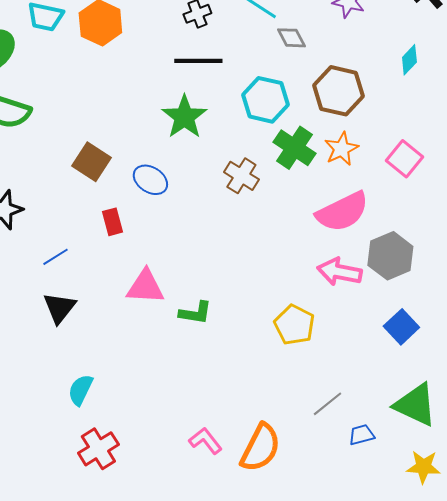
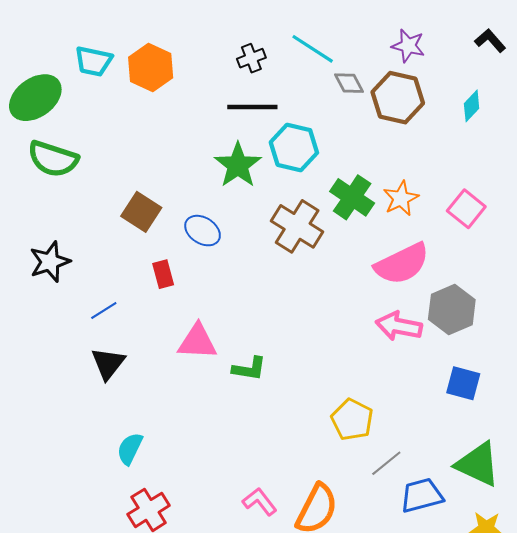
brown hexagon: (338, 91) -> (398, 98), moved
cyan hexagon: (265, 100) -> (294, 147), moved
brown cross: (241, 176) -> (297, 226), size x1.4
yellow pentagon: (294, 325) -> (352, 420), moved
blue square: (401, 327) -> (463, 383), turned -32
blue trapezoid: (361, 435) -> (422, 495), size x1.6

